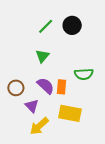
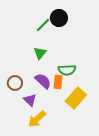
black circle: (72, 25) -> (59, 18), moved
green semicircle: (84, 74) -> (67, 70), moved
yellow rectangle: (70, 113) -> (76, 98), moved, turned -60

